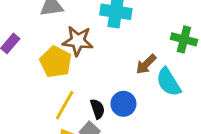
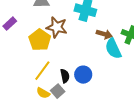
brown arrow: (146, 64) -> (104, 34), moved, turned -126
cyan semicircle: (169, 82) -> (113, 49), moved

